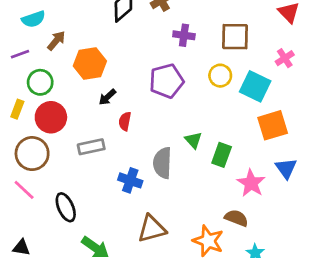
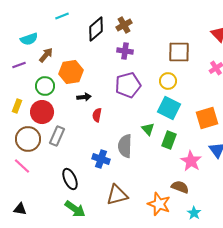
purple cross: (184, 35) -> (125, 51), moved
green circle: (40, 82) -> (45, 86), moved
cyan square: (255, 86) -> (169, 108), moved
black arrow: (107, 97) -> (84, 97), turned -144
gray rectangle: (91, 147) -> (57, 136), moved, turned -54
black ellipse: (66, 207) -> (70, 179), moved

